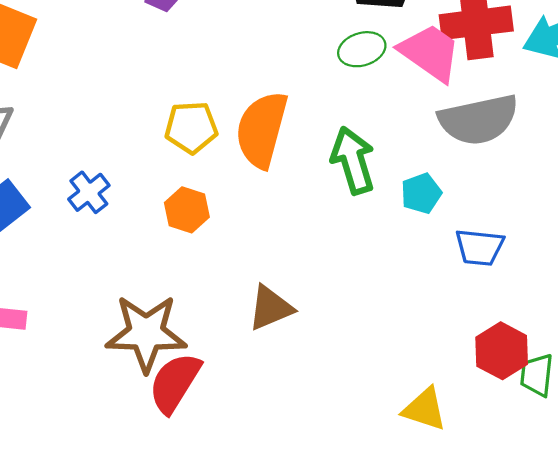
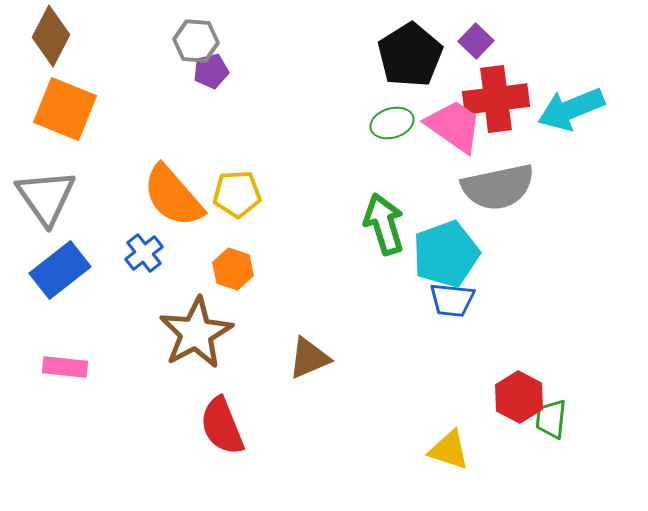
orange semicircle: (262, 130) -> (173, 196), moved, turned -56
cyan pentagon: (421, 193) -> (446, 254), size x1.8
blue trapezoid: (480, 247) -> (452, 300), moved
brown star: (146, 333) -> (196, 333), moved, turned -30
red semicircle: (175, 383) -> (222, 426), turned -54

